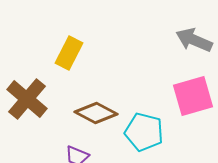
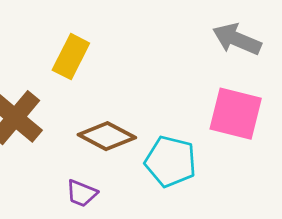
pink square: (193, 96) -> (236, 114), turned 30

